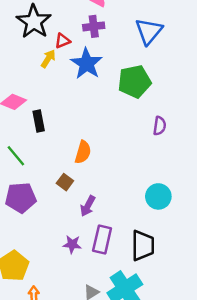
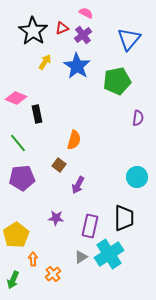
purple cross: (94, 26) -> (83, 35), turned -30
red triangle: (63, 41) -> (62, 28), moved
purple rectangle: (102, 240) -> (90, 226), moved
purple star: (72, 244) -> (56, 218), moved

